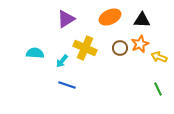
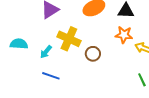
orange star: (140, 44) -> (124, 35), turned 30
brown circle: (120, 48) -> (93, 54), moved

